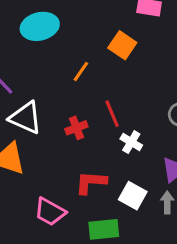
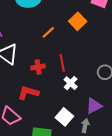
red L-shape: (91, 182) -> (28, 93), moved

